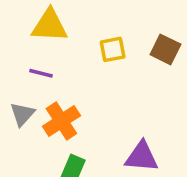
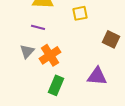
brown square: (165, 49) -> (111, 39), moved

